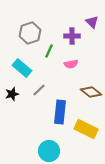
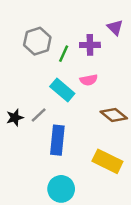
green line: (49, 51) -> (64, 54), moved
cyan rectangle: (22, 68) -> (62, 90), moved
gray line: (39, 90) -> (39, 115), moved
blue rectangle: (60, 112) -> (57, 140), moved

